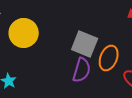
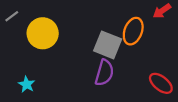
orange ellipse: (109, 58) -> (133, 31), moved

